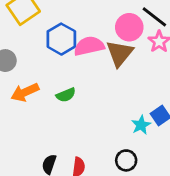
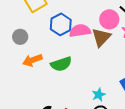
green semicircle: (66, 95) -> (61, 64), size x1.5
cyan star: (141, 125) -> (99, 95), moved

